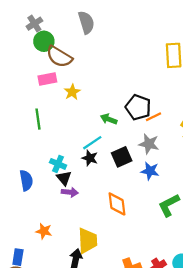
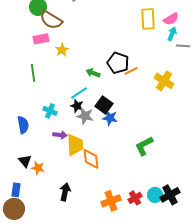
gray star: (149, 144) -> (85, 116), moved
black square: (122, 157) -> (104, 105), turned -30
blue star: (150, 171) -> (110, 118), moved
black triangle: (64, 178) -> (25, 161), moved
orange diamond: (117, 204) -> (91, 159), moved
yellow trapezoid: (88, 241) -> (75, 145), moved

